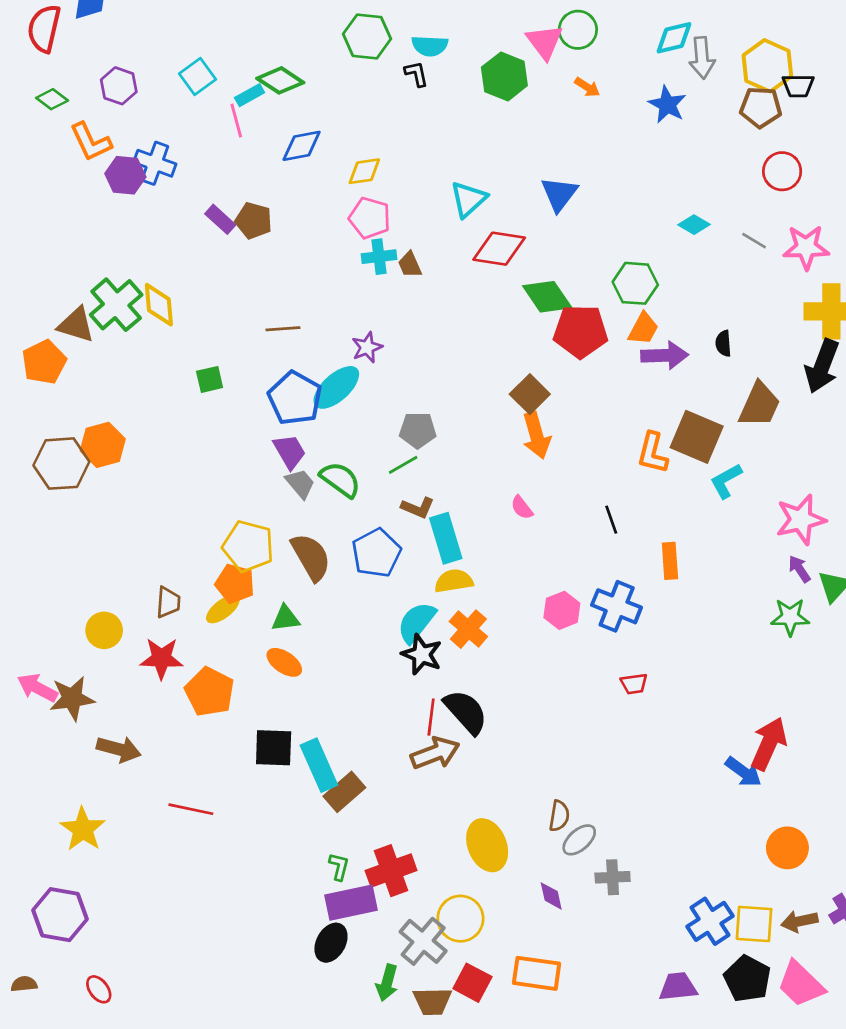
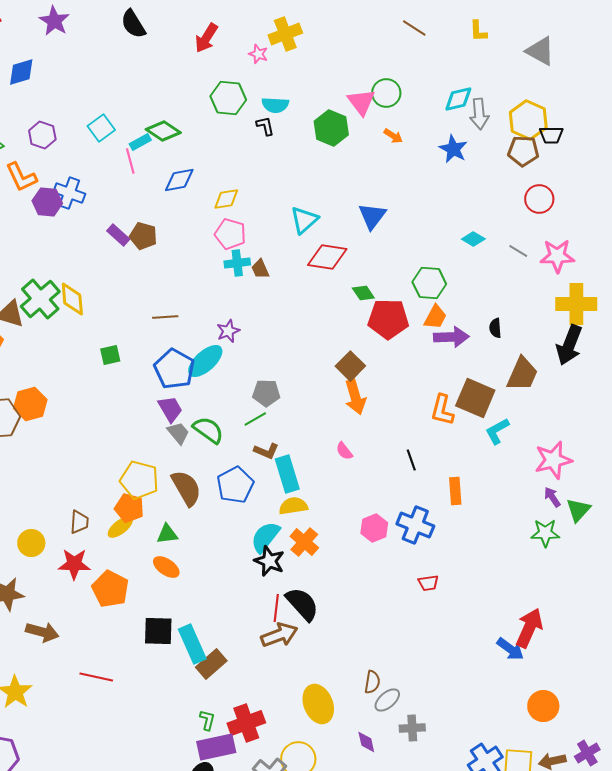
green diamond: (547, 297) -> (363, 293), size x0.6

